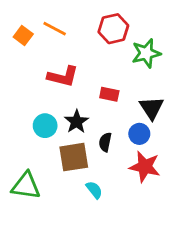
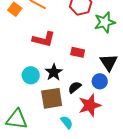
black semicircle: (105, 142) -> (75, 87), turned 40
red star: (145, 167) -> (90, 105), moved, turned -30

